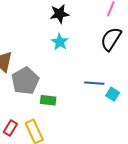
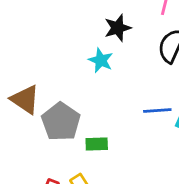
black star: (59, 14) -> (118, 28), moved

